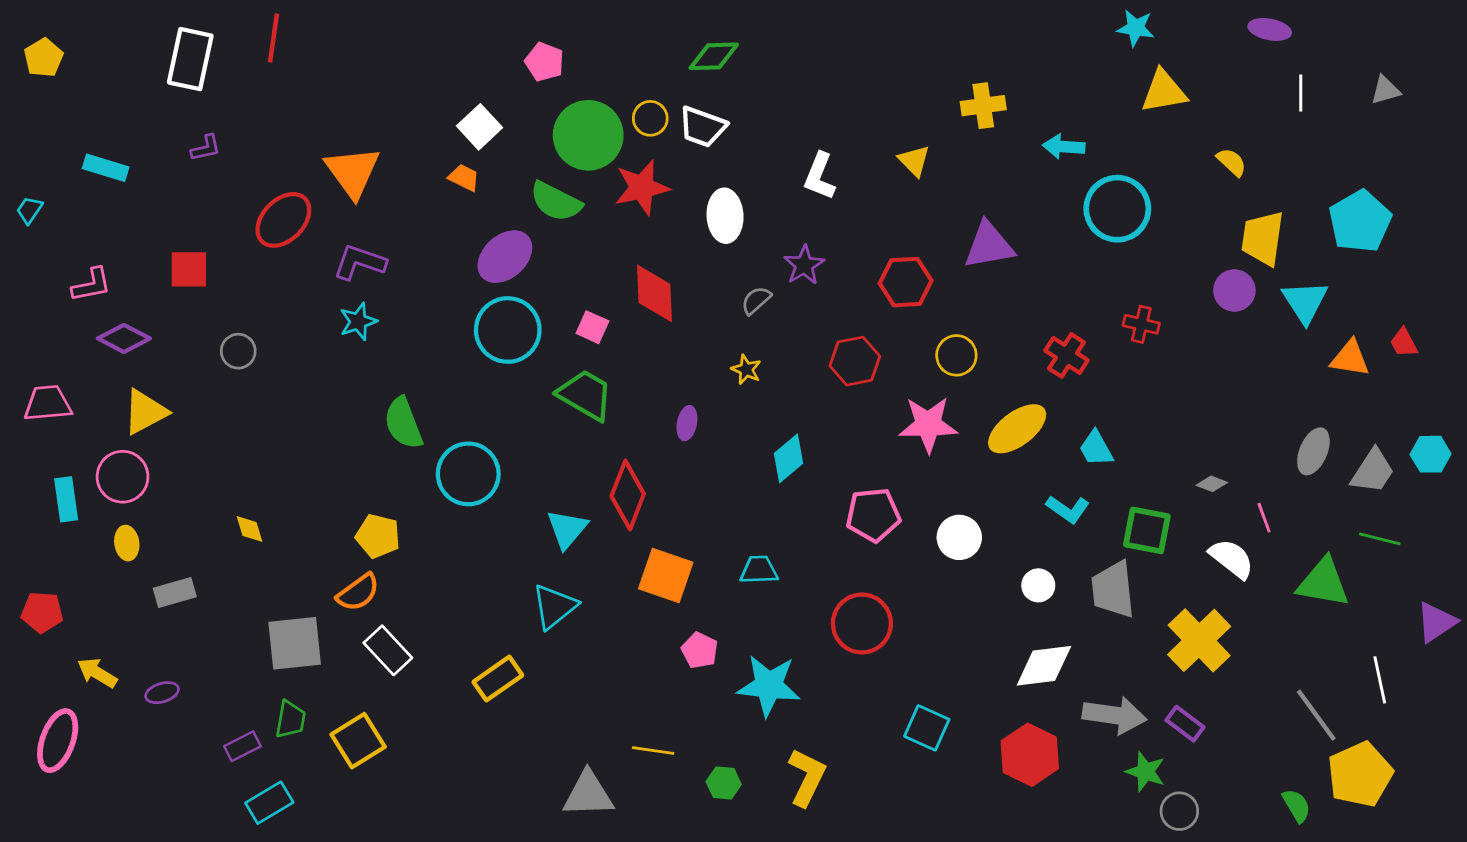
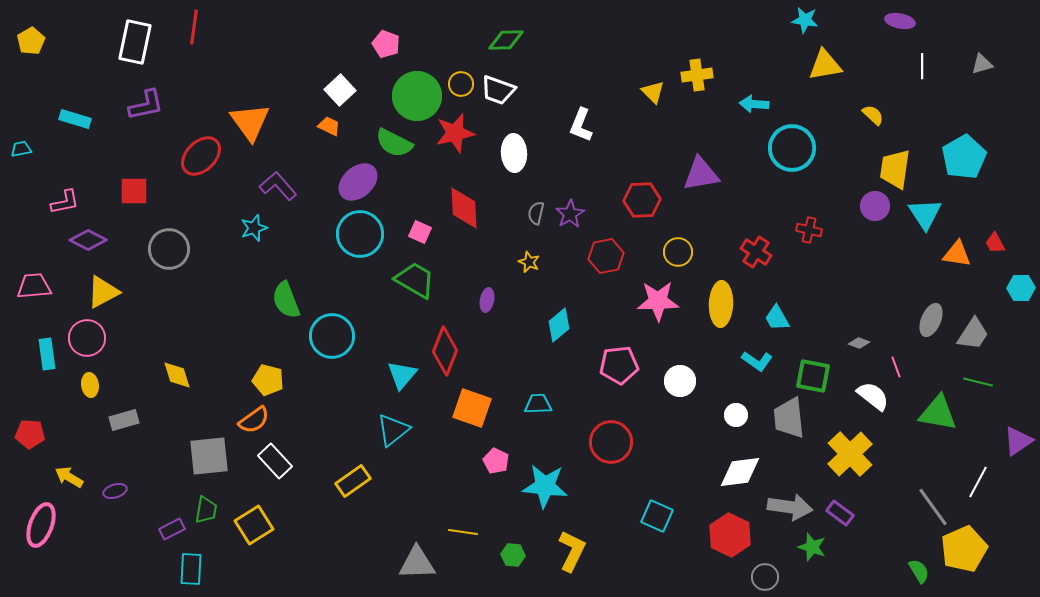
purple L-shape: (206, 148) -> (146, 105), size x1.6
yellow triangle: (914, 161) -> (653, 92), moved
cyan trapezoid: (29, 210) -> (21, 149), turned 45
purple L-shape: (360, 262) -> (278, 186), moved, turned 30
purple star: (804, 265) -> (570, 214), moved
gray semicircle: (756, 300) -> (536, 213), turned -35
gray circle: (238, 351) -> (169, 249), size x1.6
yellow ellipse: (1017, 429) -> (721, 304), turned -51
cyan hexagon: (1431, 454) -> (1021, 288), moved
yellow diamond: (250, 529) -> (177, 375), size x1.4
white line: (1380, 680) -> (978, 482), turned 40
cyan rectangle: (269, 803) -> (191, 569), turned -56
gray circle: (1179, 811) -> (765, 577), moved

